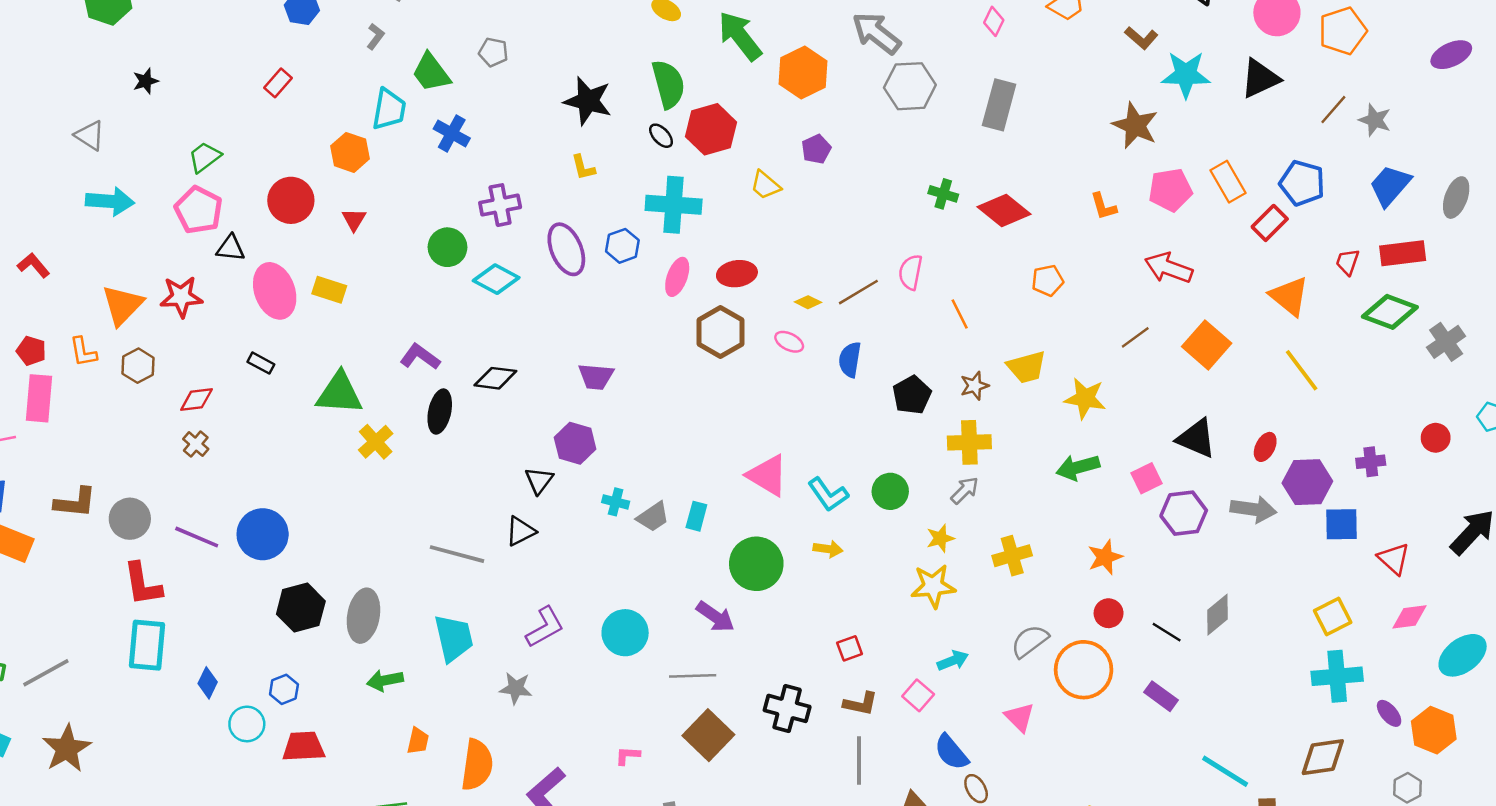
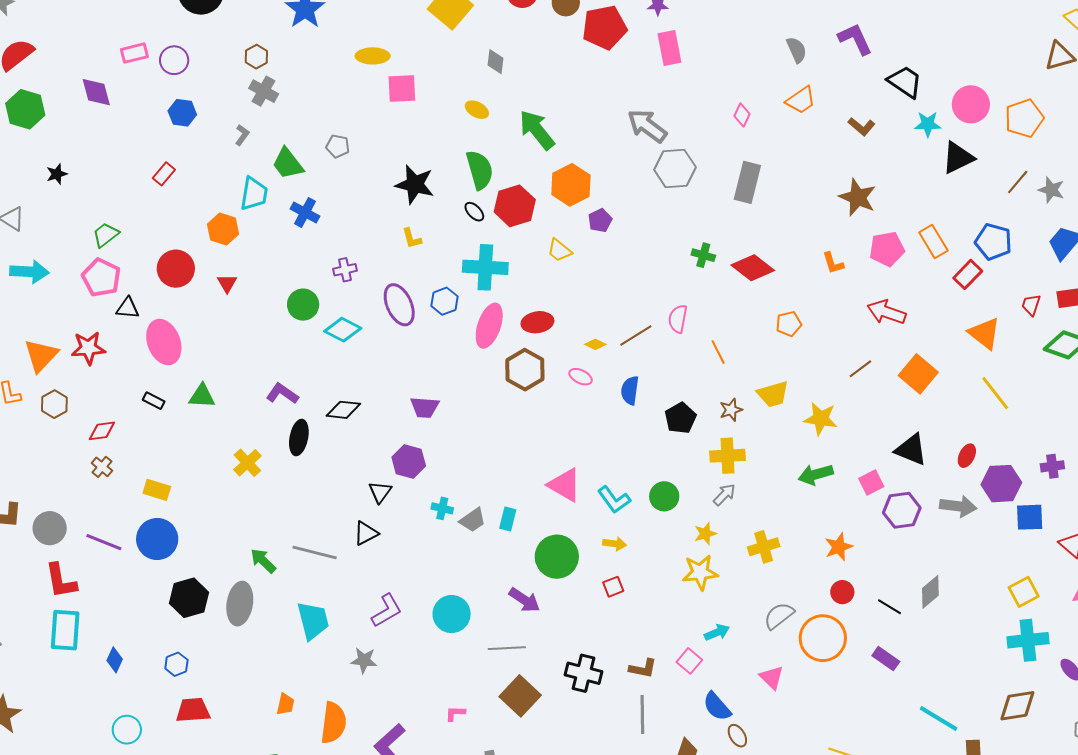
orange hexagon: (803, 73) -> (571, 185), moved
cyan star: (1186, 75) -> (928, 124), moved, size x0.7
purple cross: (500, 205) -> (345, 270), size x0.7
pink ellipse: (677, 277) -> (489, 326), size x1.4
yellow rectangle: (329, 290) -> (157, 490), moved
green triangle: (339, 393) -> (202, 396), moved, size x0.7
red square: (850, 648) -> (613, 587), moved
green arrow: (385, 680) -> (263, 561), moved, turned 56
cyan circle: (247, 724) -> (127, 730), moved

